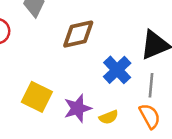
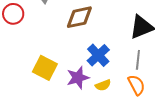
blue cross: (117, 70) -> (98, 55), moved

